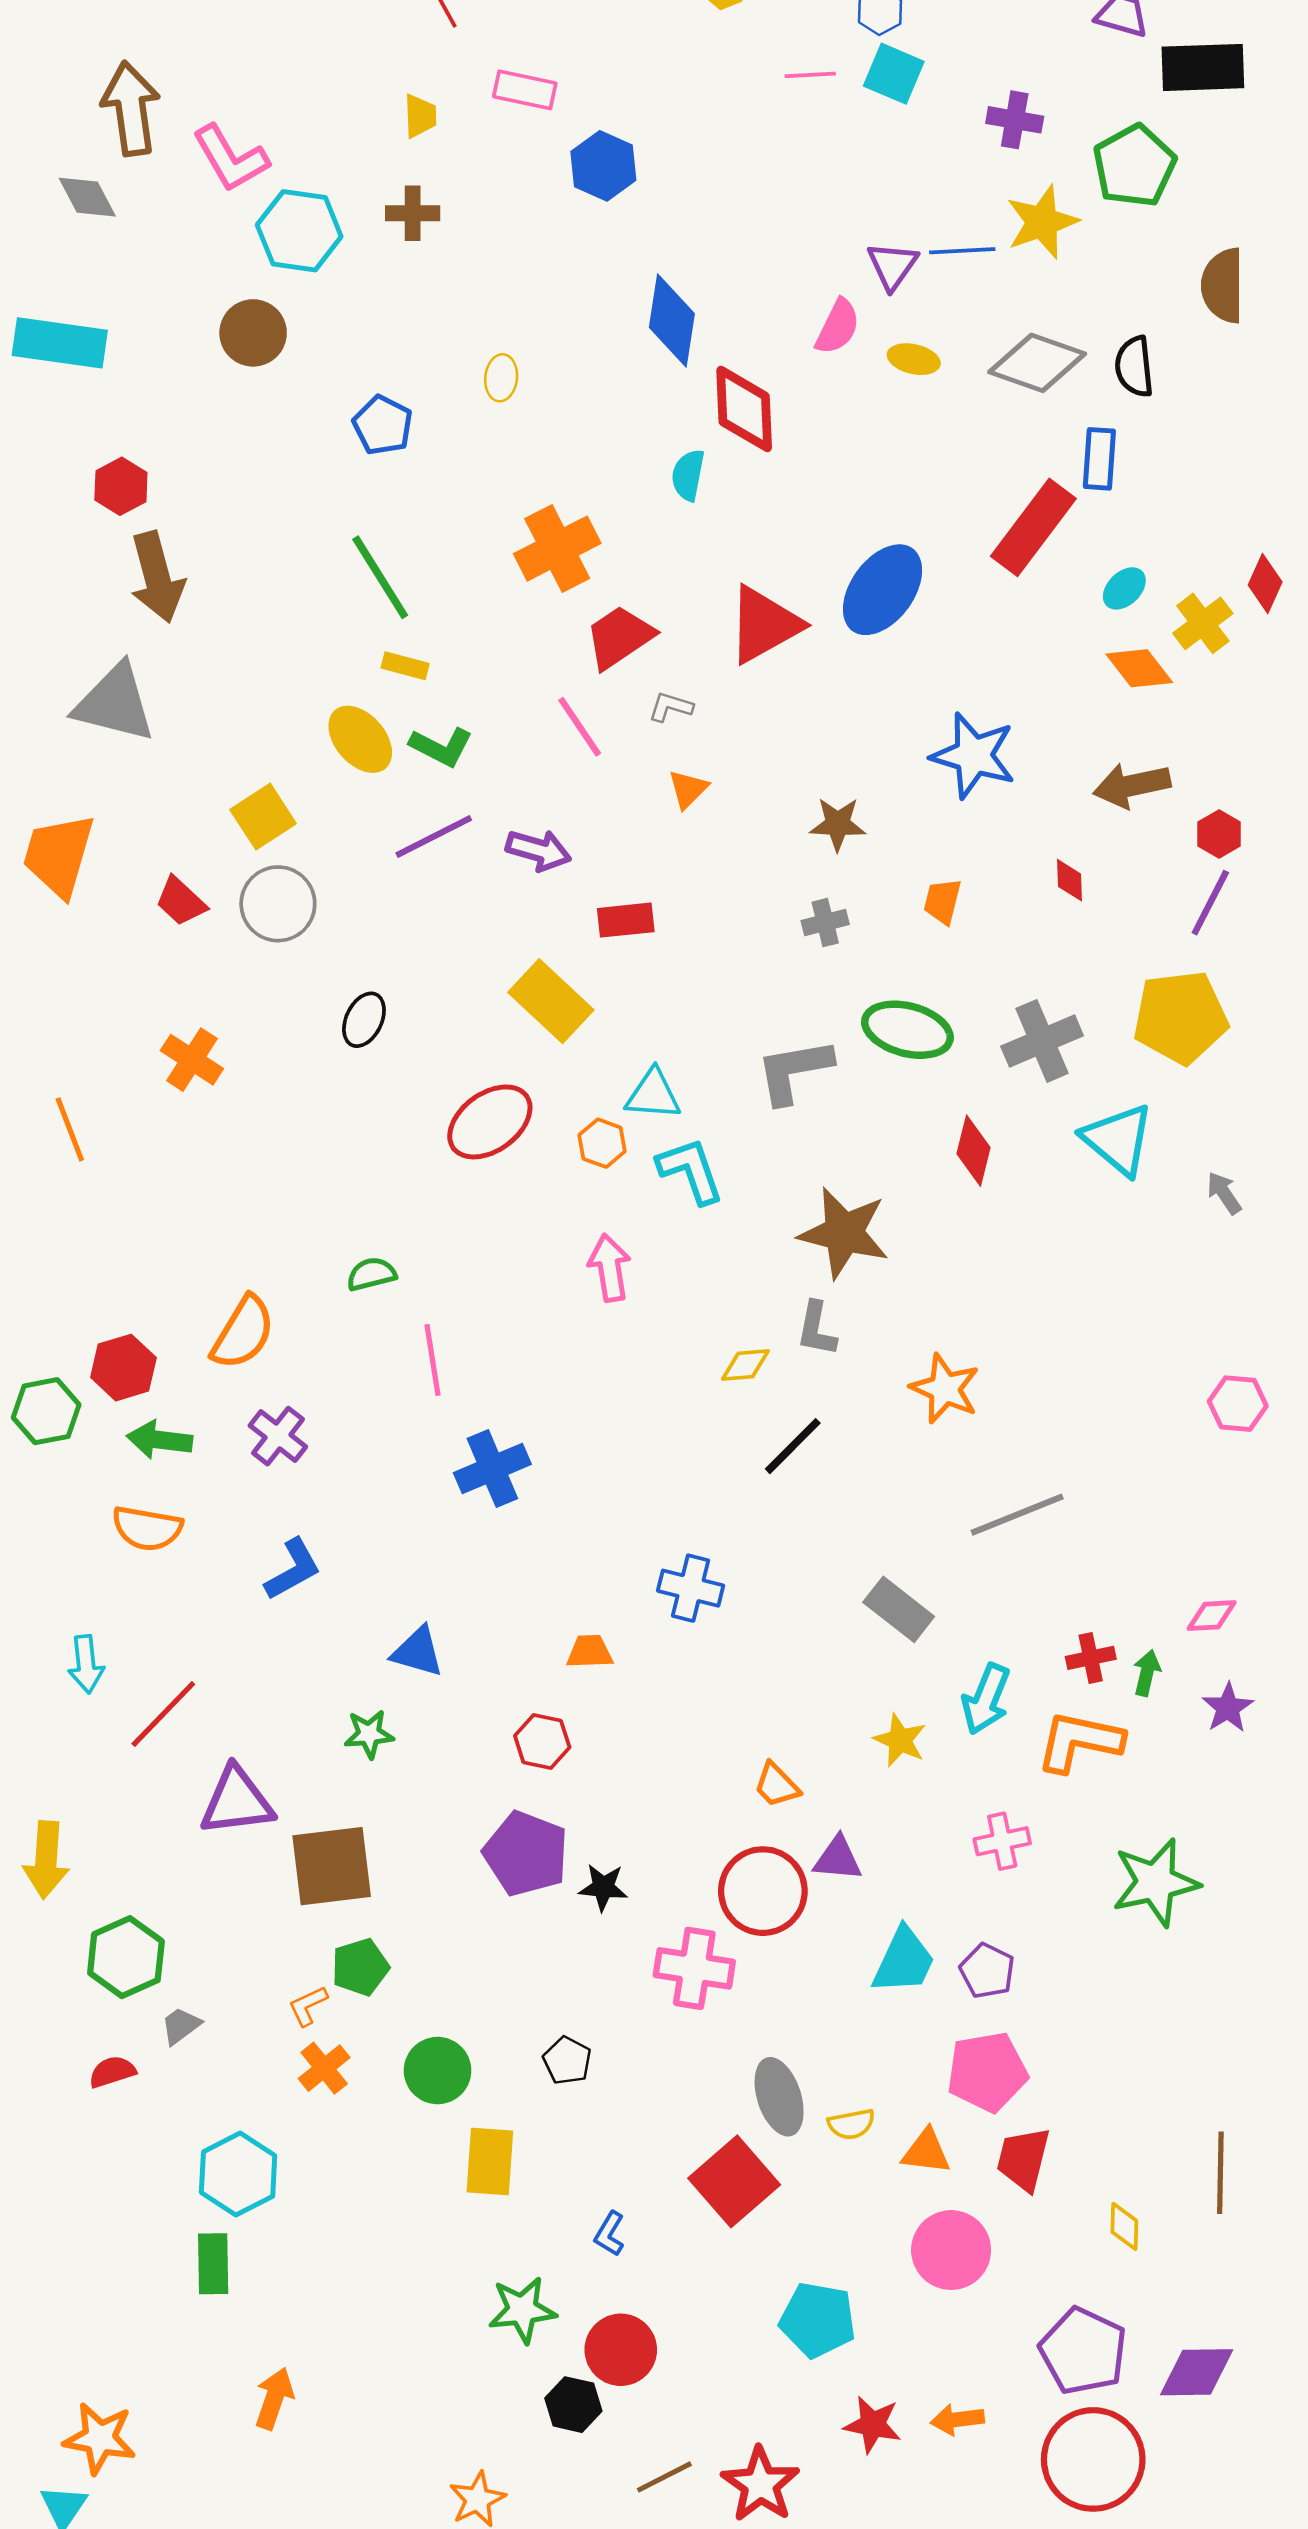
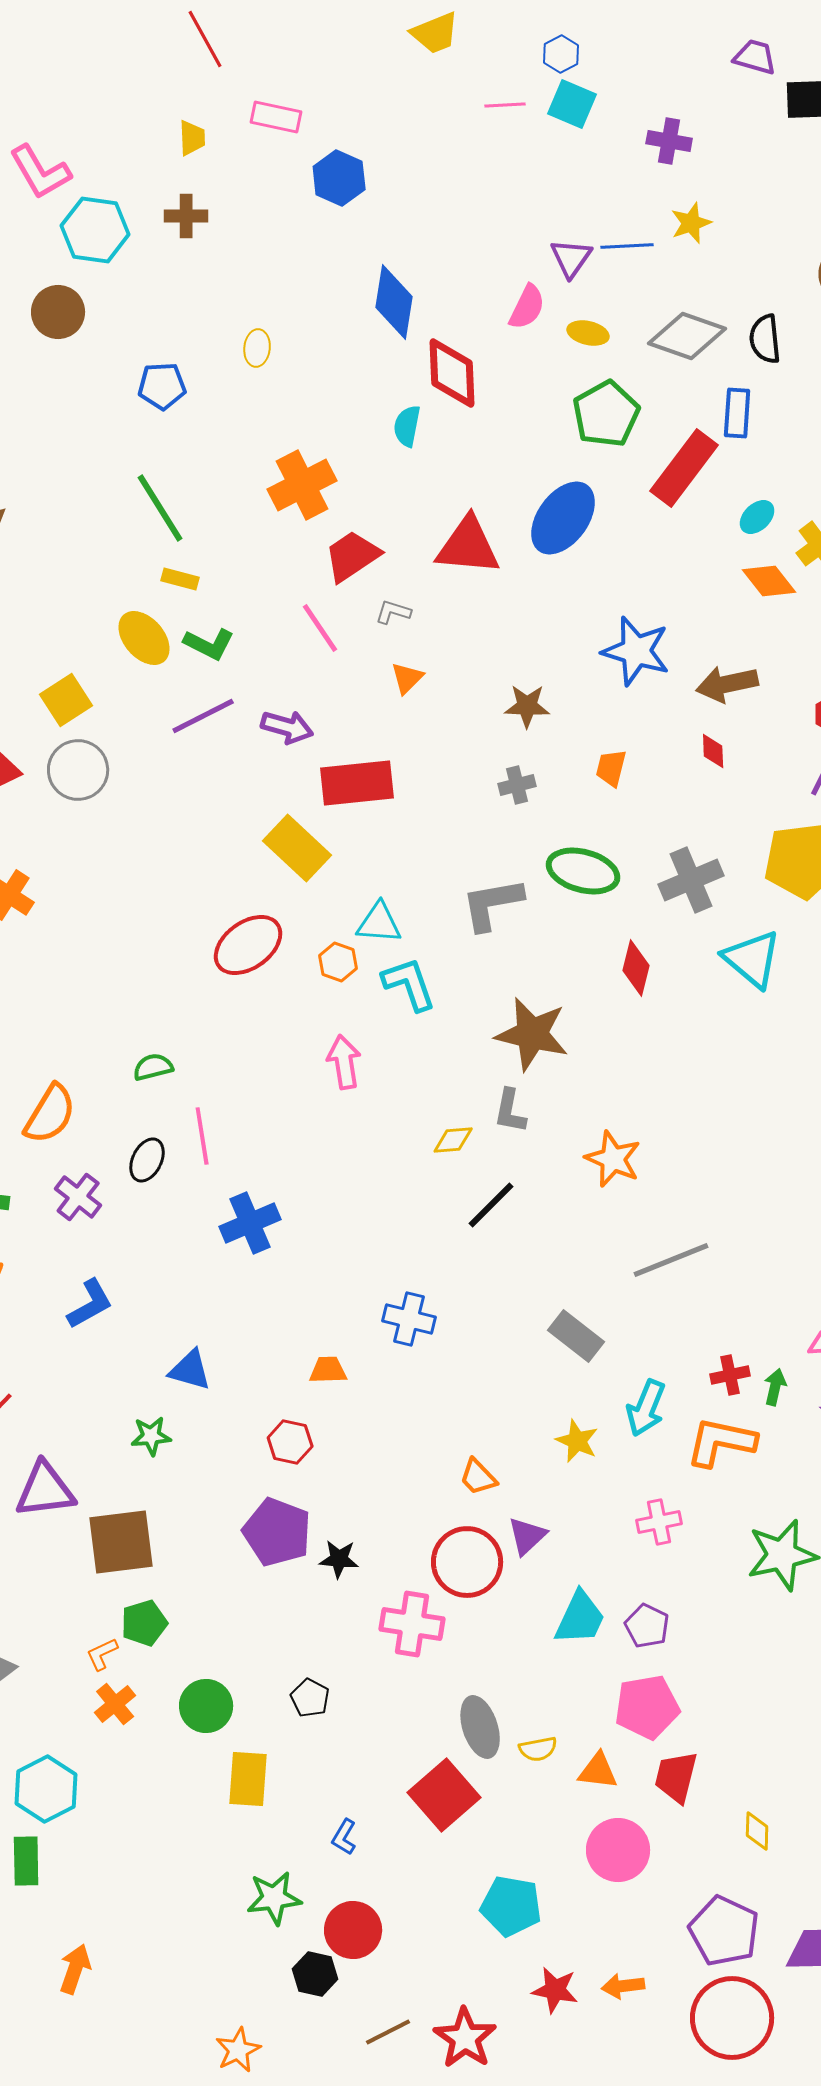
green pentagon: (1134, 166) -> (606, 414), moved
yellow star: (1042, 222) -> (691, 223), size x0.7
blue pentagon: (383, 425) -> (162, 386), turned -30
red triangle: (764, 625) -> (468, 546), turned 34
brown arrow: (1132, 785) -> (727, 684), moved
red rectangle: (626, 920) -> (357, 783), size x1.6
black ellipse: (364, 1020) -> (147, 1160), moved
purple triangle: (838, 1859) -> (527, 1536), turned -48

